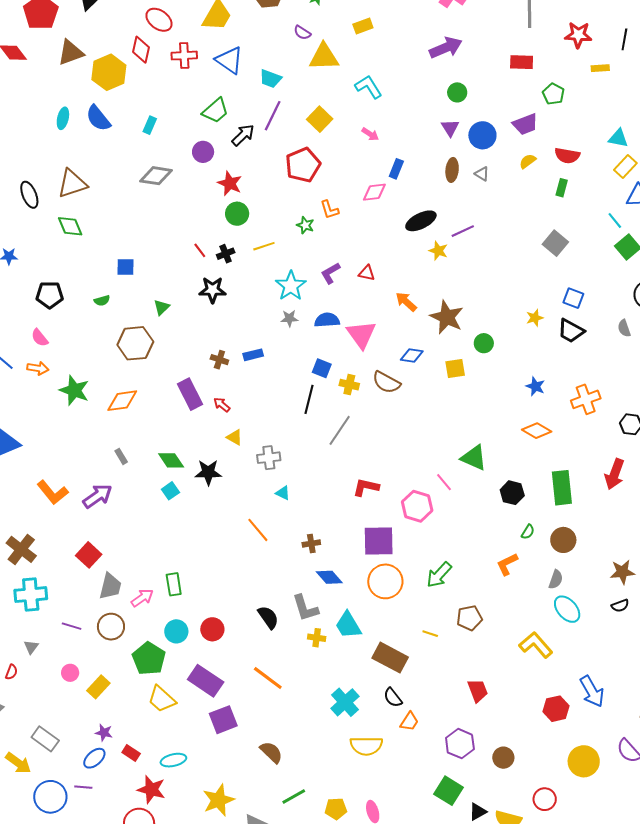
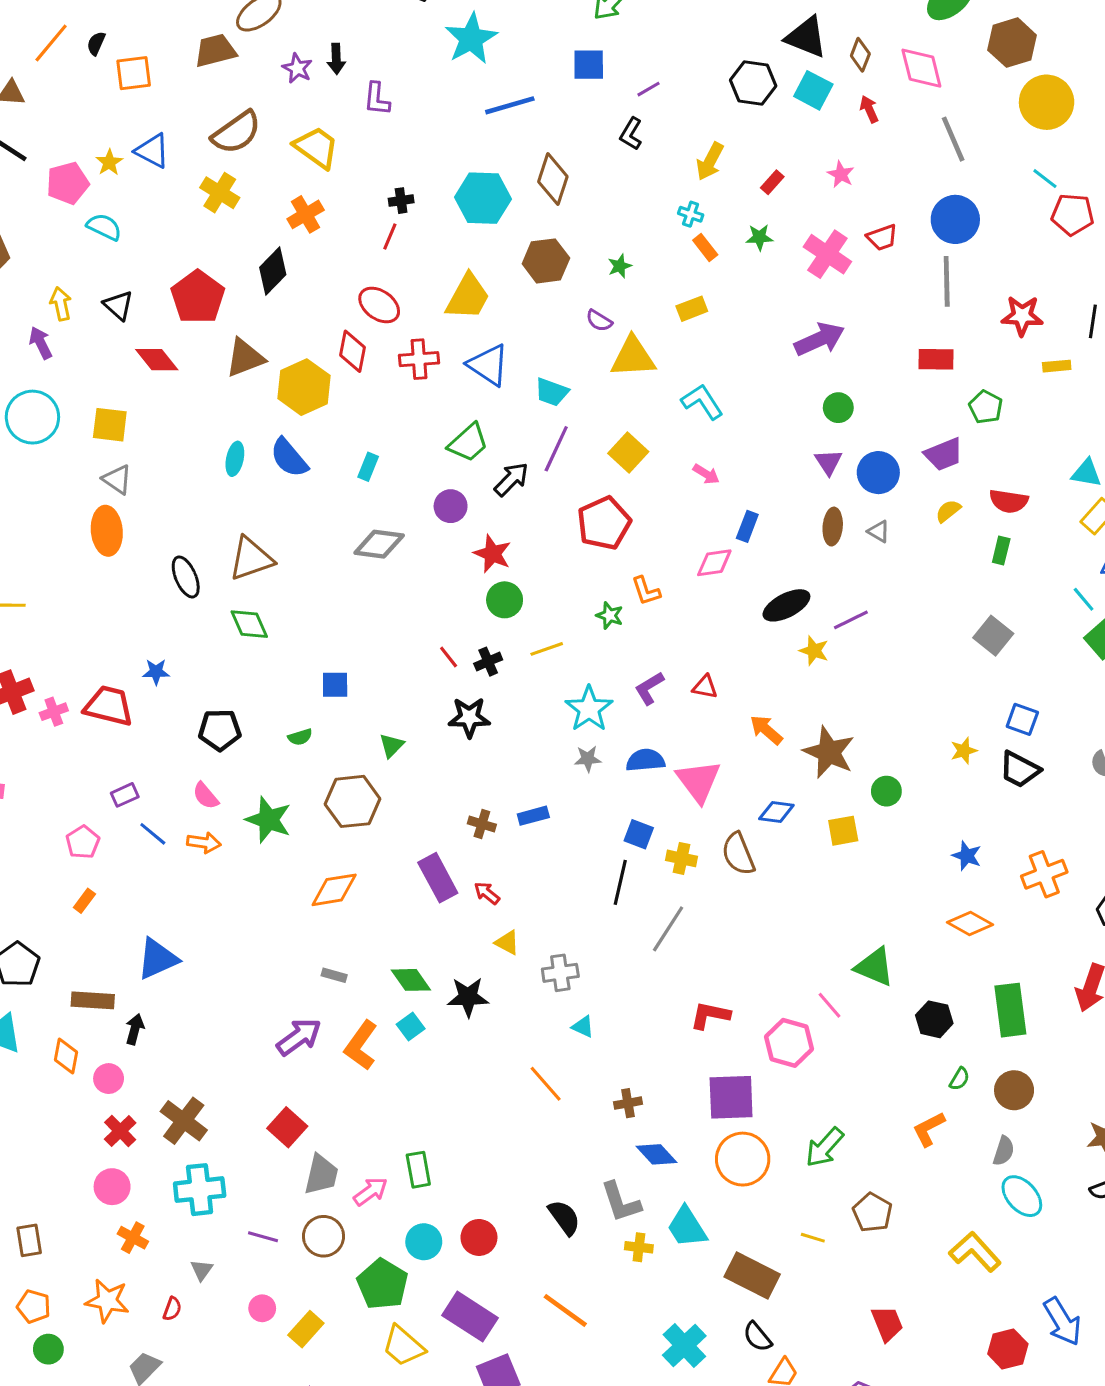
brown semicircle: (386, 382) -> (738, 854), turned 40
green star: (74, 390) -> (268, 820), moved
gray rectangle: (121, 456) -> (334, 975), turned -42
orange L-shape: (53, 492) -> (361, 1045), moved, turned 76
brown pentagon: (469, 618) -> (872, 1213), turned -30

